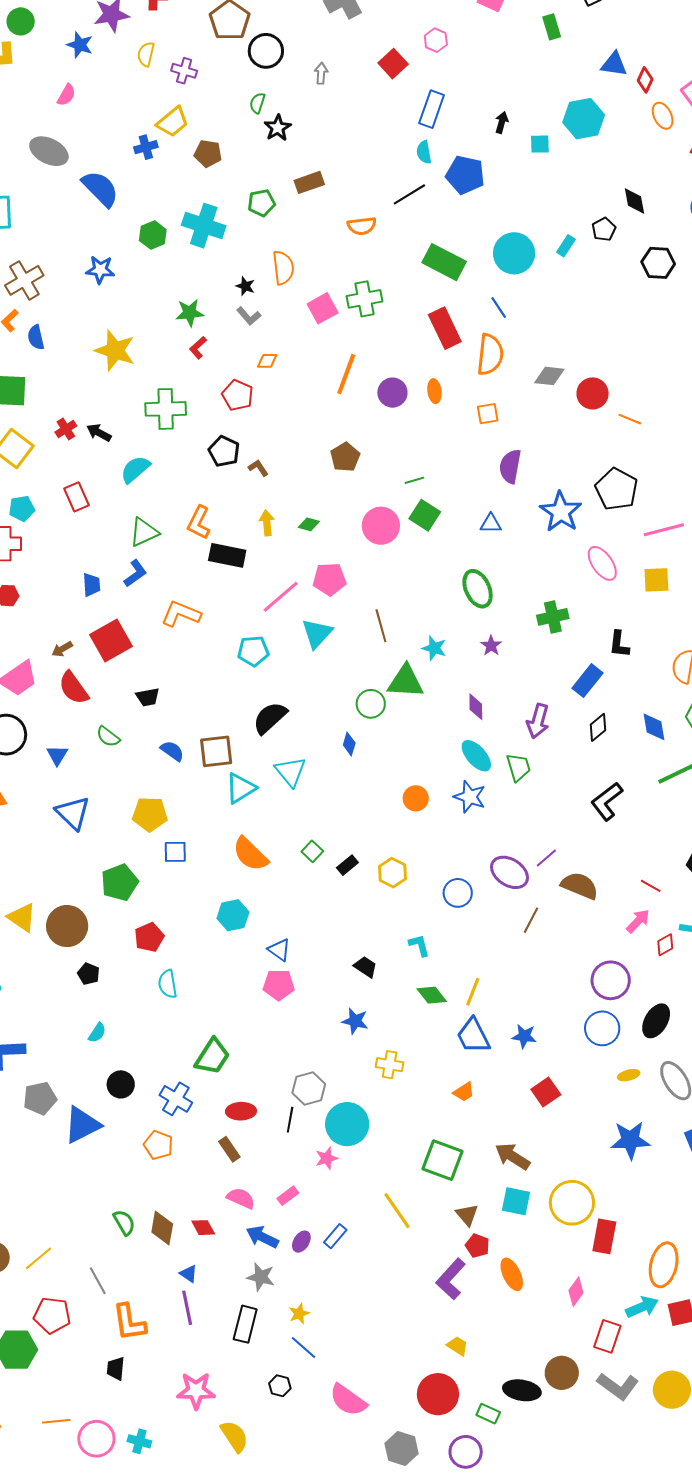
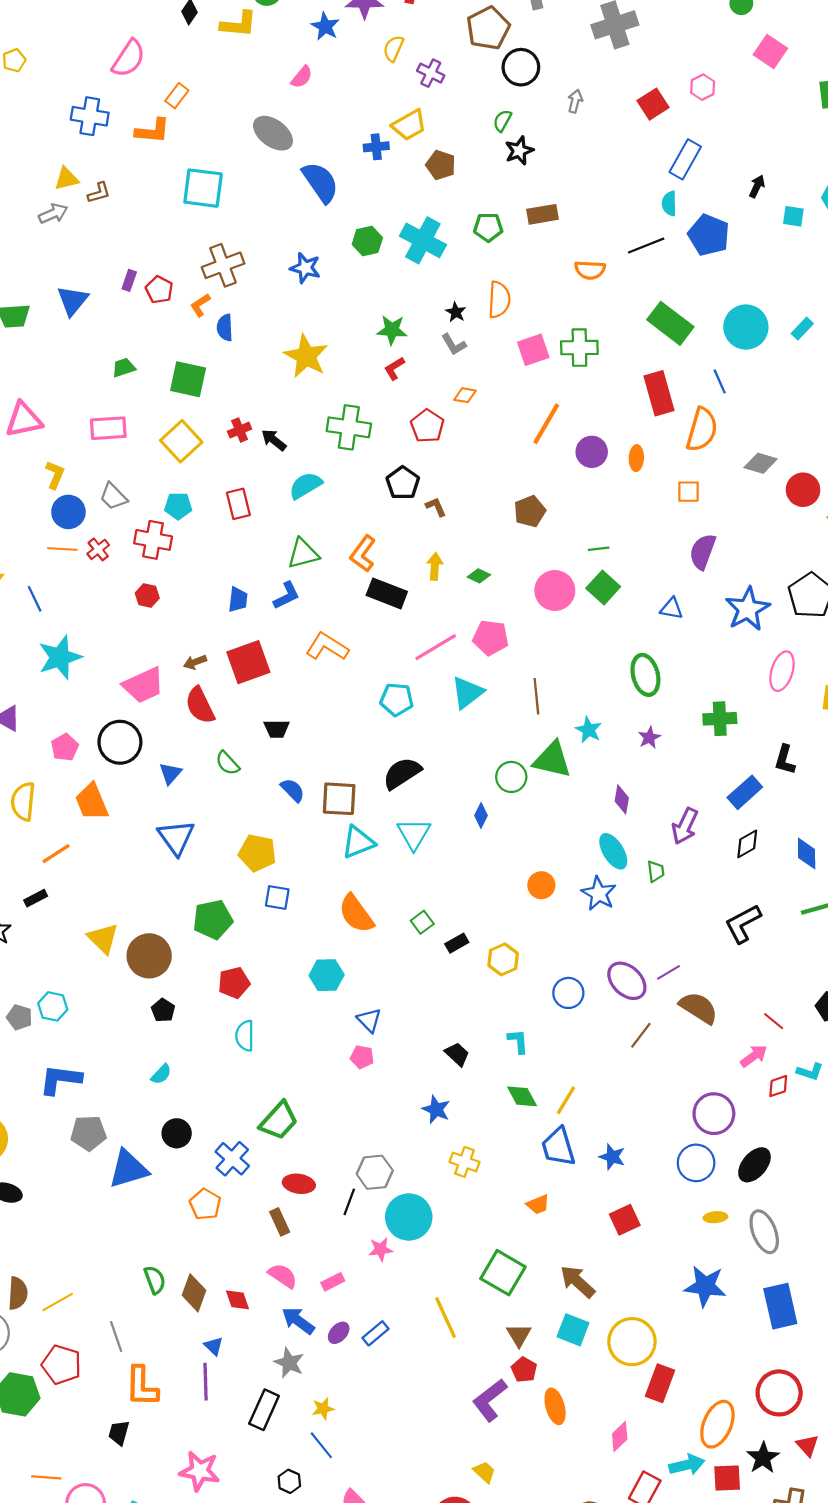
pink ellipse: (602, 563) -> (782, 671), turned 42
green trapezoid: (518, 767) -> (656, 871), size x0.7
pink pentagon: (279, 985) -> (362, 1057), size x0.7

